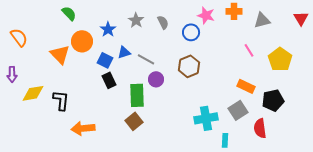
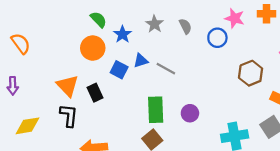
green semicircle: (69, 13) -> (98, 19), moved
orange triangle: (60, 54) -> (68, 86), moved
brown hexagon: (189, 66) -> (251, 73), moved
purple circle: (156, 79) -> (190, 113), moved
black rectangle: (109, 80) -> (95, 93), moved
yellow diamond: (33, 93) -> (28, 126), moved

